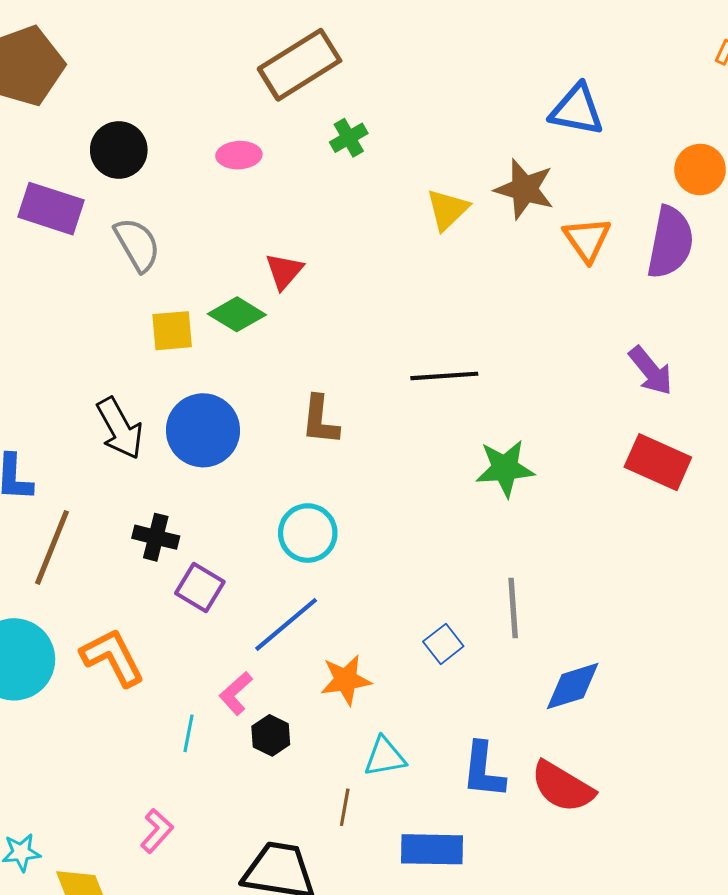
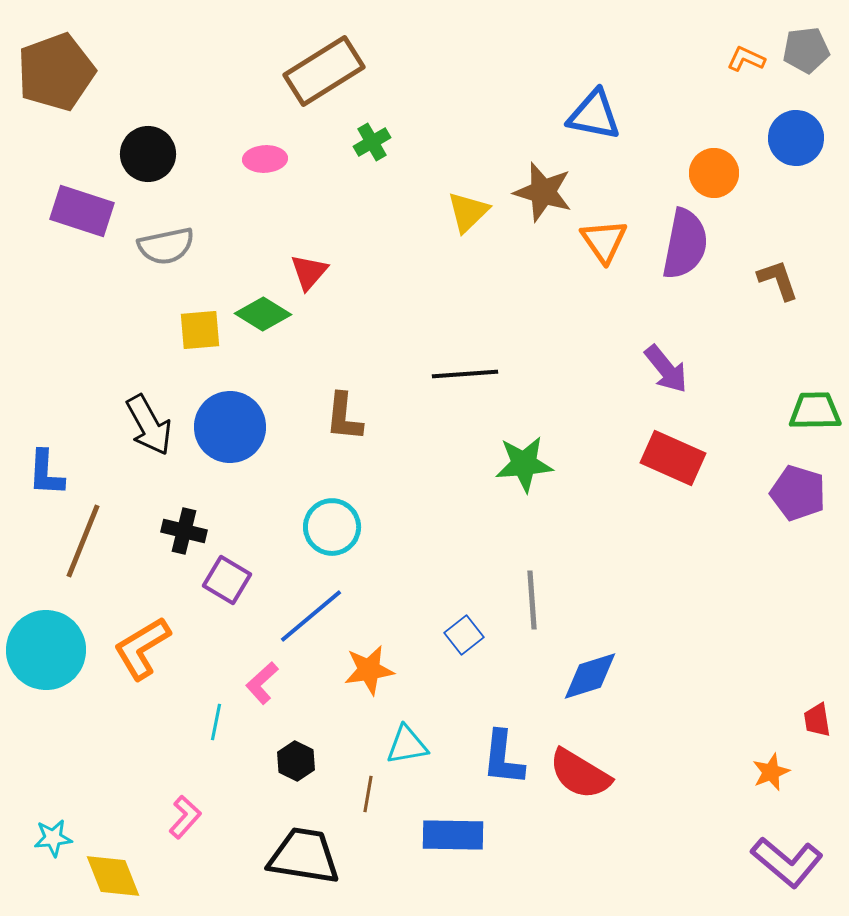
gray semicircle: (137, 244) -> (166, 246), turned 108
orange L-shape: (113, 657) -> (142, 648), turned -94
black hexagon: (271, 735) -> (296, 761), moved

